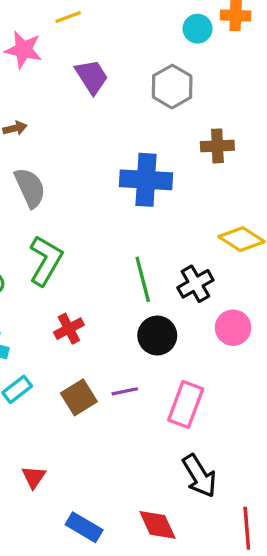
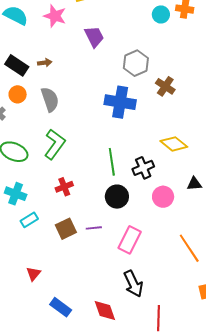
gray hexagon: (172, 87) -> (136, 63), moved
brown cross: (217, 146) -> (165, 86), turned 30

